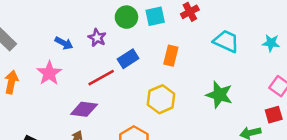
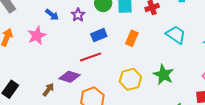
red line: (101, 78) -> (91, 57), moved
yellow hexagon: (161, 99) -> (130, 79), moved
purple diamond: (84, 109) -> (69, 77), moved

